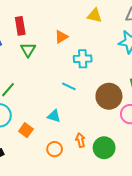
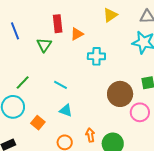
yellow triangle: (95, 16) -> (110, 15), turned -49
red rectangle: (20, 26) -> (58, 24), moved
cyan line: (69, 86) -> (61, 85), moved

